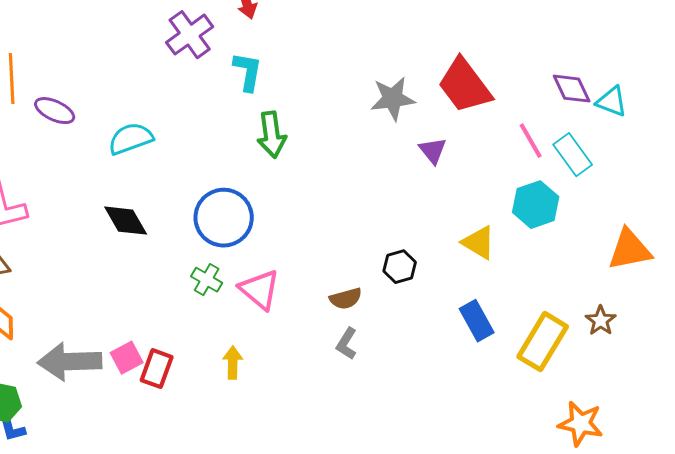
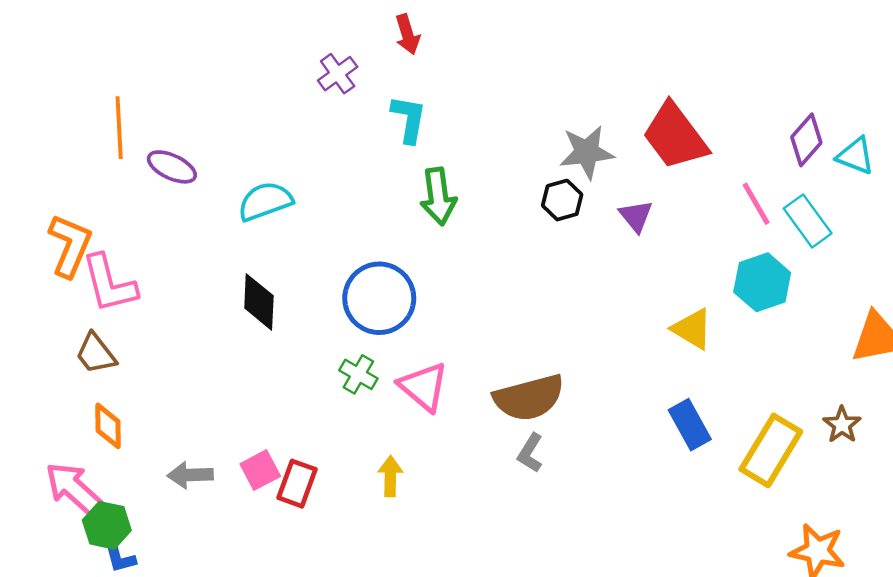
purple cross: (190, 35) -> (338, 74), size x0.7
purple diamond: (572, 89) -> (806, 140), turned 66
black diamond: (126, 221) -> (259, 302), turned 33
black hexagon: (400, 267) -> (562, 200), moved
brown semicircle: (346, 299) -> (529, 398), size x1.8
gray arrow: (70, 362) -> (190, 475), size x0.6

